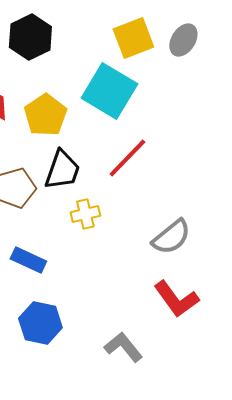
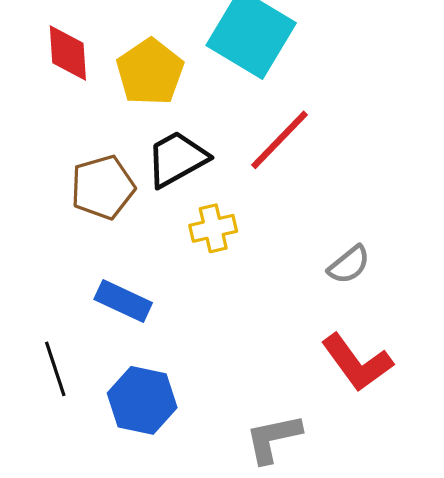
black trapezoid: (62, 170) -> (177, 159), turned -138
gray semicircle: (171, 237) -> (349, 265), size x0.7
gray L-shape: (123, 347) -> (273, 438), turned -63

